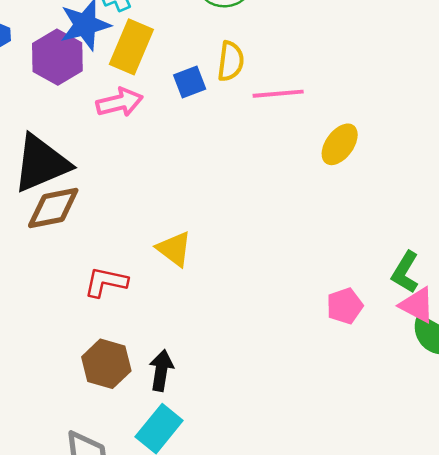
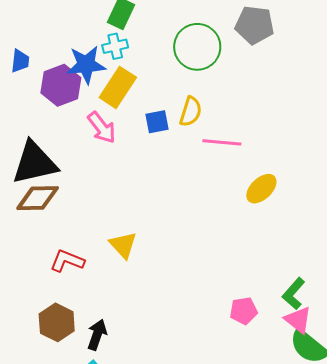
pink arrow: (120, 102) -> (102, 128), turned 56

